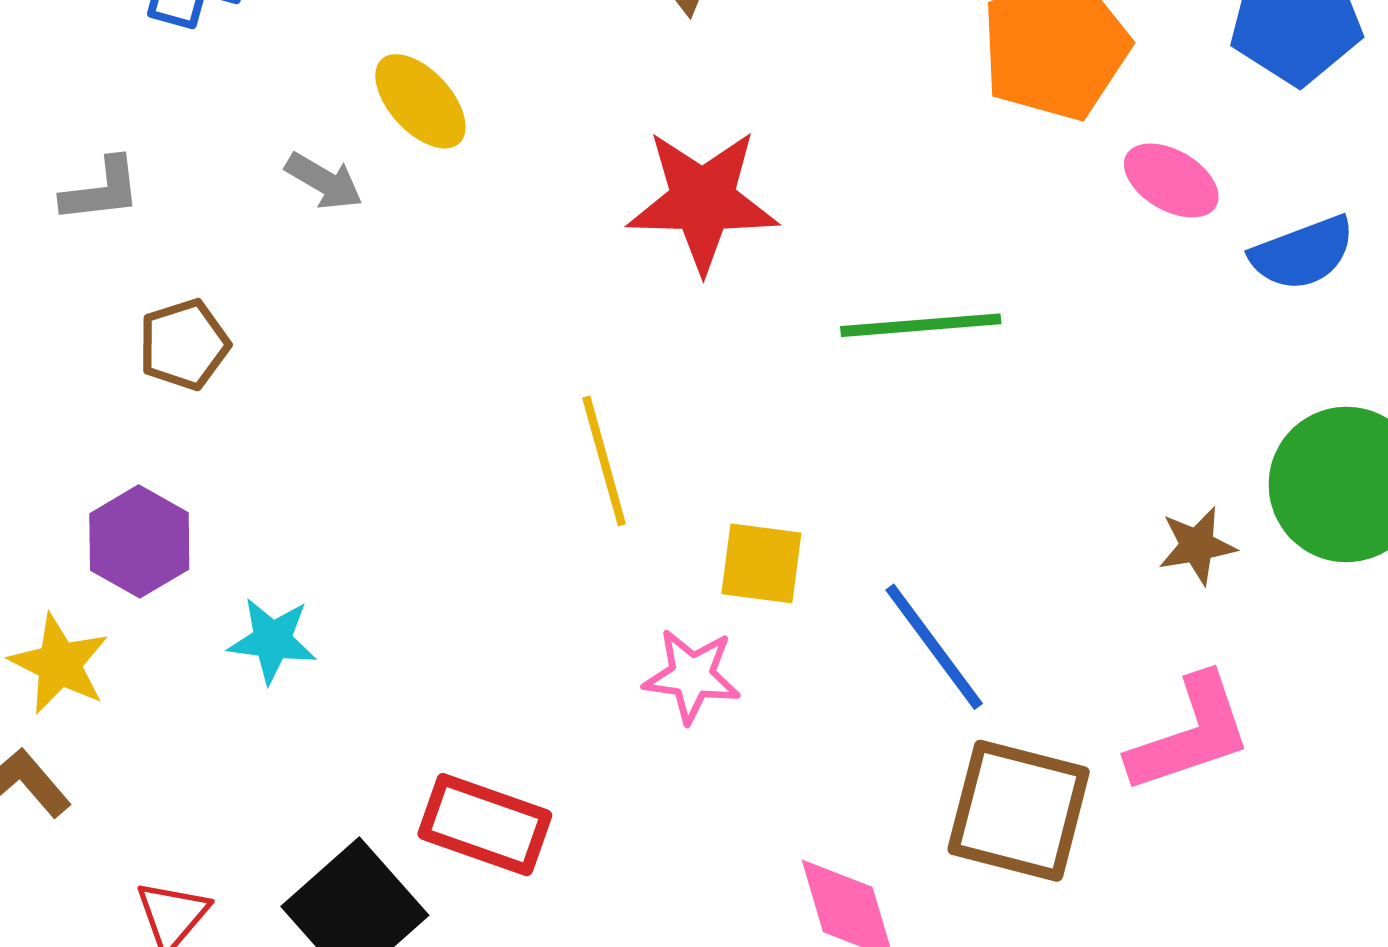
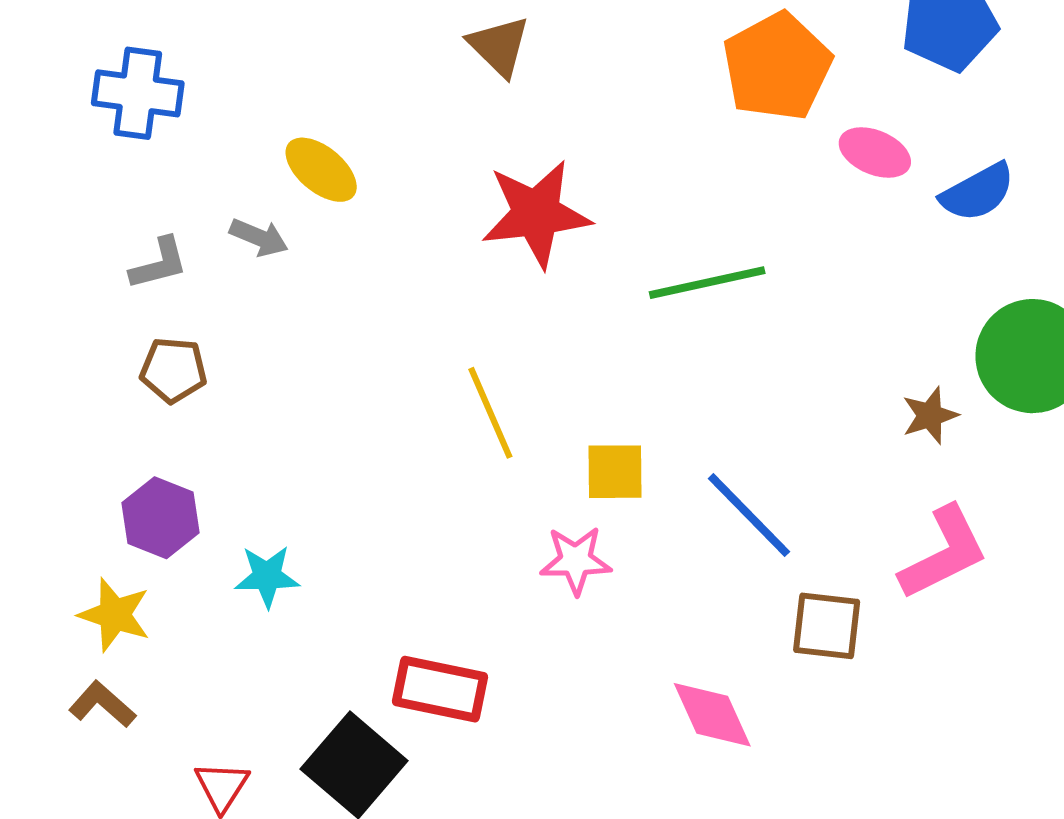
gray L-shape: (101, 190) -> (159, 264), moved
brown pentagon: (184, 344) -> (173, 370), turned 30
brown square: (1019, 811) -> (827, 626), size x0.7

